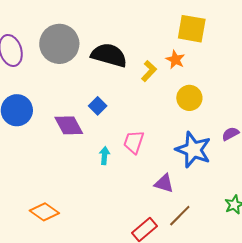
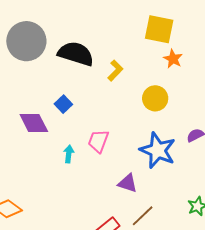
orange star: (175, 60) -> (173, 59), moved

